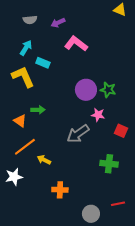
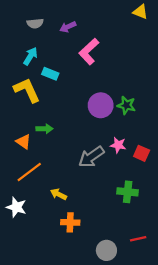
pink L-shape: (76, 44) -> (89, 51), turned -80
pink star: (98, 115) -> (118, 145), moved
yellow arrow: (44, 160) -> (58, 194), moved
white star: (14, 177) -> (16, 207), turned 30

